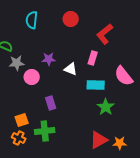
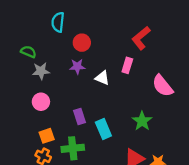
red circle: (71, 19) -> (82, 43), moved
pink circle: (32, 77) -> (41, 102), moved
cyan rectangle: (96, 85) -> (103, 129), moved, turned 66

